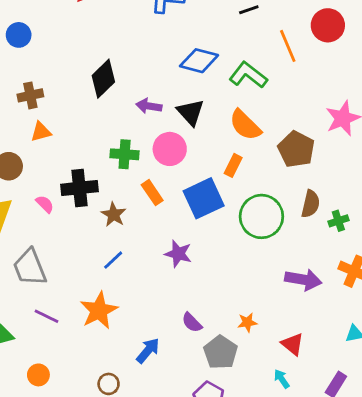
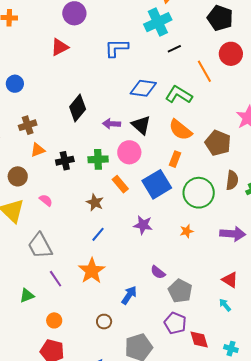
black cross: (79, 188) -> (65, 161), moved, size x0.7
purple line: (47, 316) -> (56, 279), turned 36
orange star: (247, 322) -> (187, 231), moved

